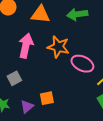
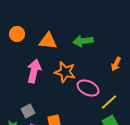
gray square: (14, 78) -> (28, 111), moved

